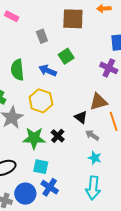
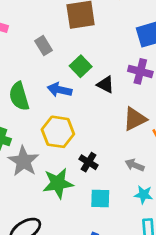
black triangle: (81, 117) -> (105, 85), moved
black cross: (58, 136) -> (89, 162), moved
cyan square: (41, 167) -> (100, 198), moved

